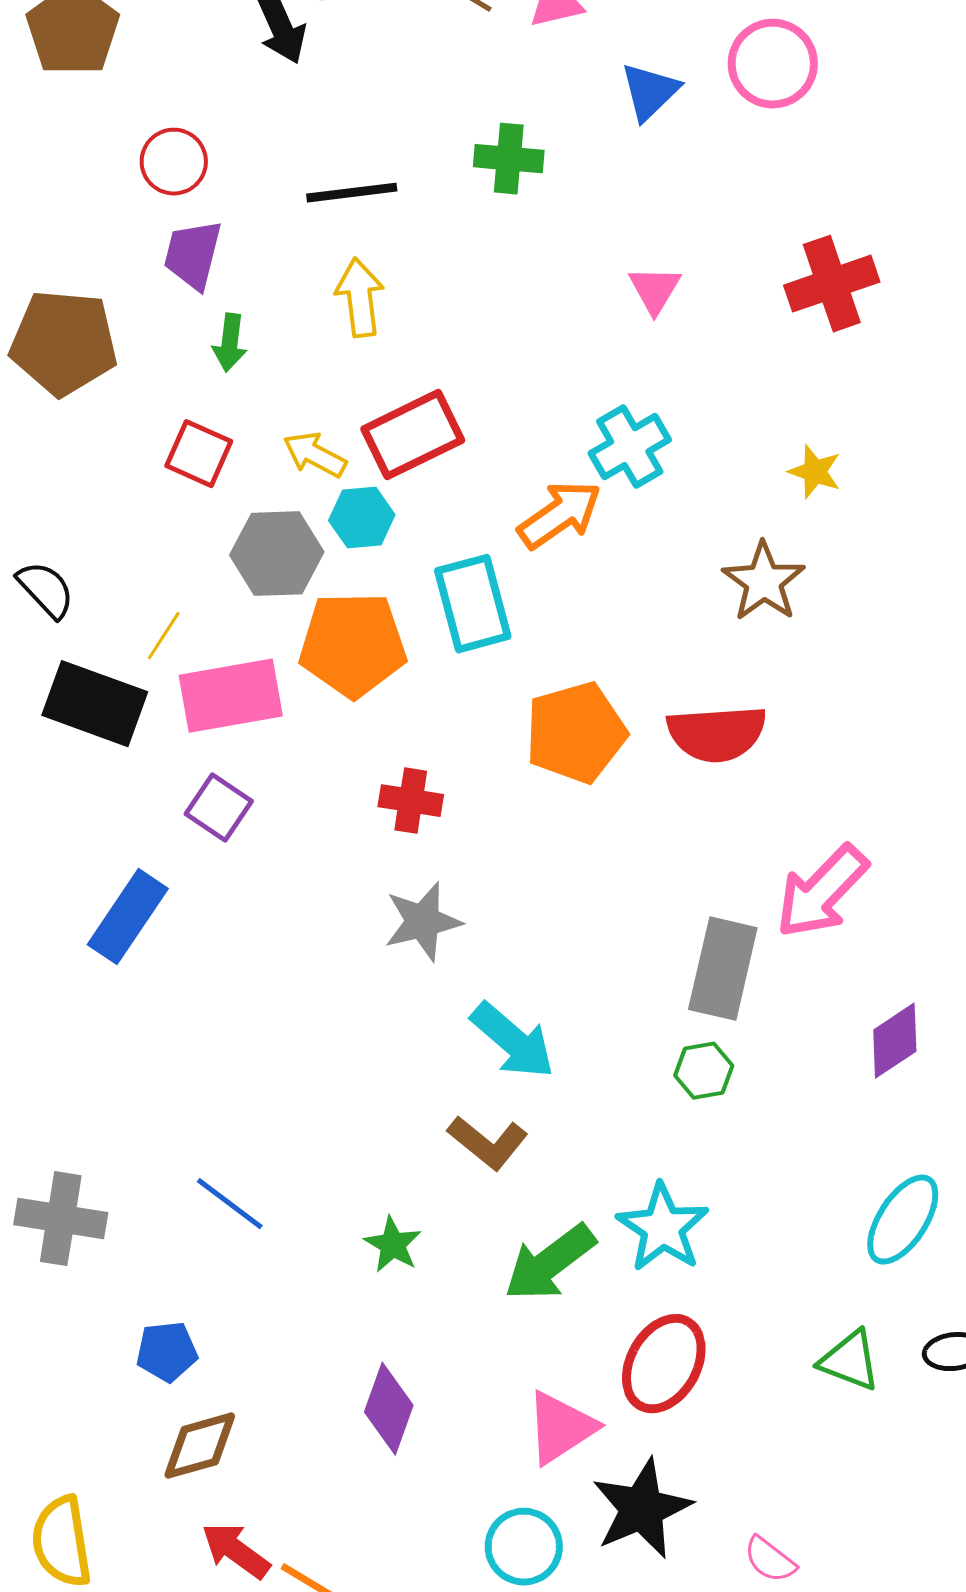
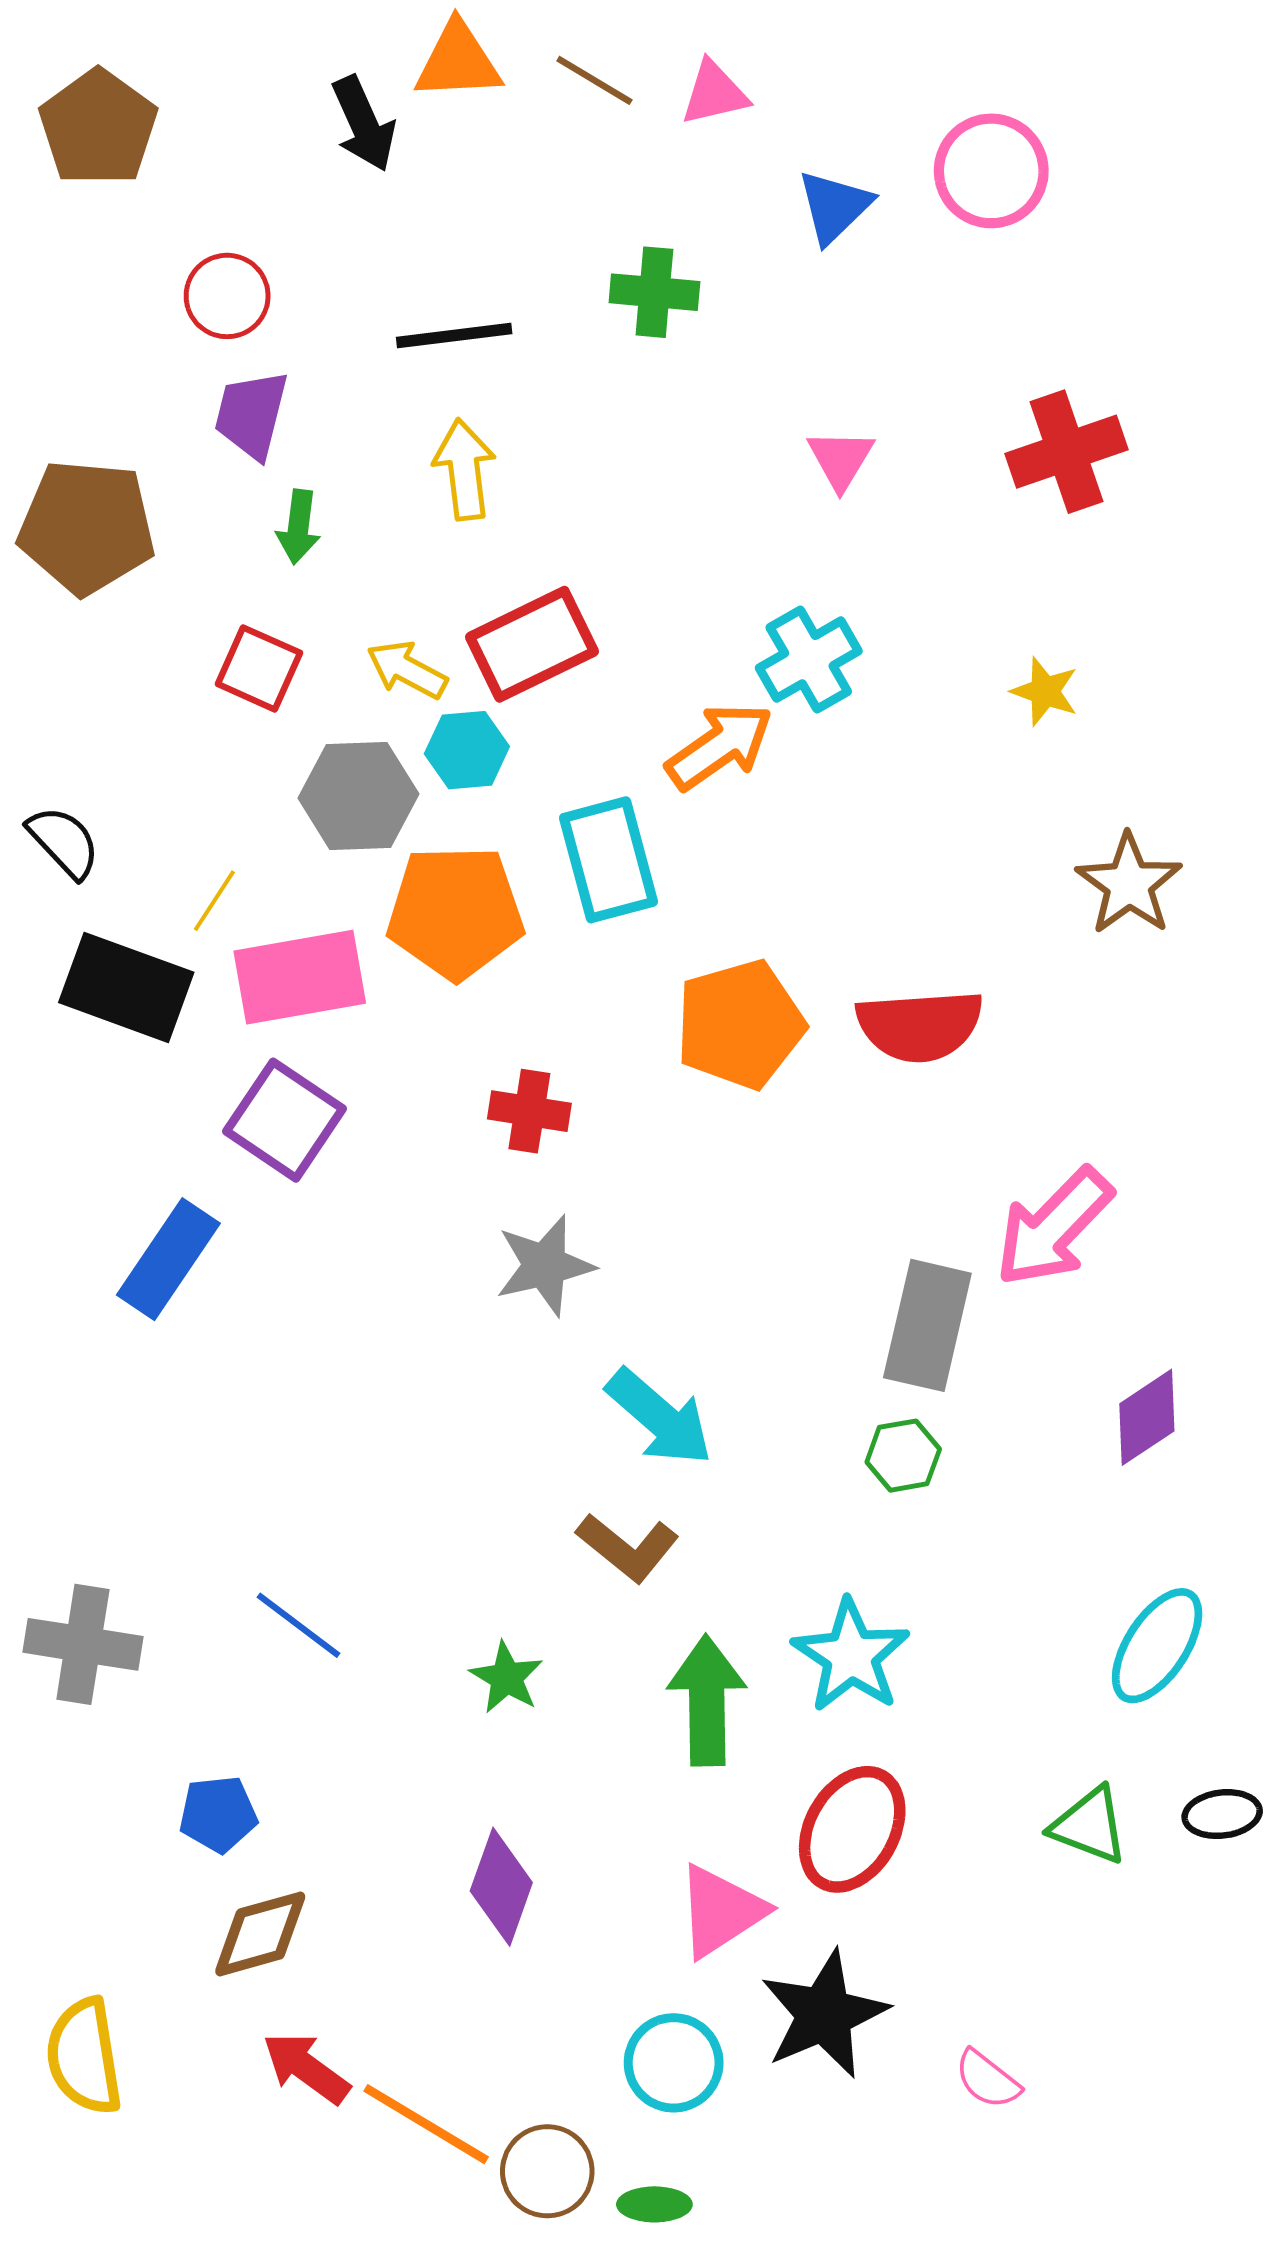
brown star: (764, 582) -> (1129, 884), moved
purple square: (219, 808) -> (284, 1120), size x1.4
green arrow: (550, 1263) -> (707, 1701), turned 126

